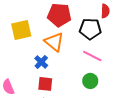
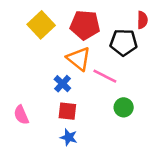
yellow square: (21, 30) -> (41, 25), moved, turned -30
pink line: (92, 56) -> (105, 76), moved

